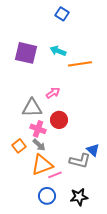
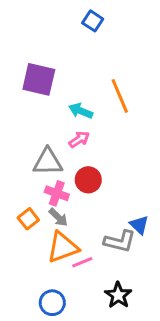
cyan arrow: (58, 51) -> (81, 111), moved
orange line: (80, 64) -> (120, 96), turned 75
blue circle: (47, 196) -> (52, 303), moved
black star: (79, 197) -> (118, 295), turned -30

